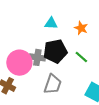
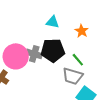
gray trapezoid: (53, 84) -> (73, 76), moved, turned 80

